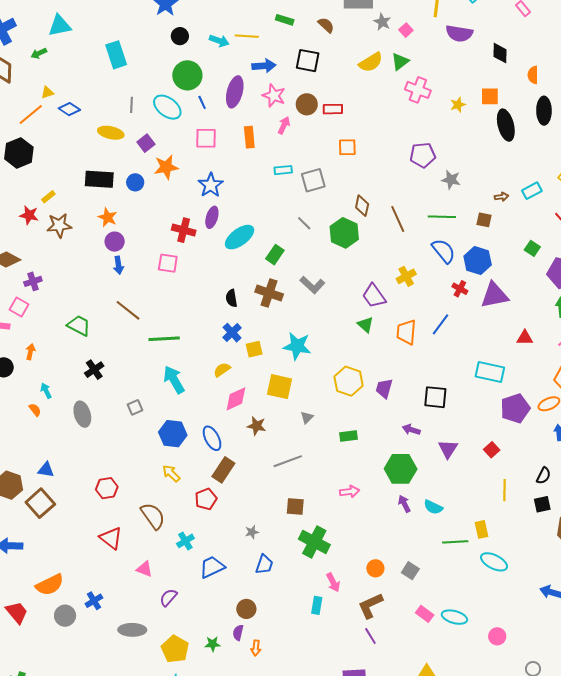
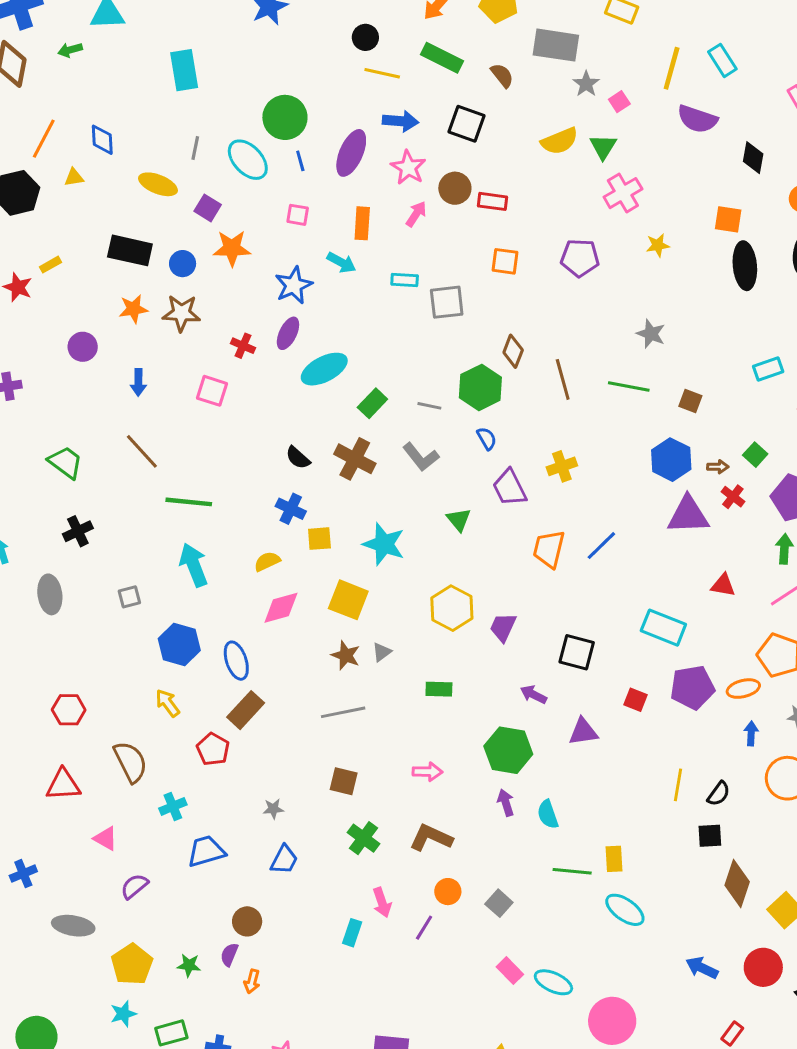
green rectangle: (285, 20) -> (442, 58), size x1.5
black circle: (180, 36) -> (365, 37), moved
cyan arrow: (219, 41) -> (341, 262), moved
green triangle: (400, 61) -> (603, 147), turned -30
pink cross: (418, 90) -> (623, 193), turned 30
yellow triangle: (47, 93) -> (74, 177), moved
yellow star: (458, 105) -> (658, 245), moved
blue diamond: (69, 109) -> (102, 140), turned 45
orange line: (31, 115) -> (44, 139), turned -32
pink square: (206, 138) -> (298, 215), size x0.7
purple square: (146, 143) -> (208, 208), turned -30
purple pentagon: (423, 155) -> (580, 258), moved
brown arrow: (501, 197) -> (718, 467), moved
orange star: (108, 217) -> (133, 309), turned 30
gray line: (304, 223) -> (429, 406), moved, turned -42
brown star: (59, 225) -> (181, 313), moved
red cross: (184, 230) -> (243, 346), size x0.7
purple circle: (115, 242) -> (83, 347), moved
blue semicircle: (444, 251) -> (487, 438), moved, size x0.6
red cross: (460, 289) -> (733, 497), moved
black semicircle: (231, 298) -> (298, 458), turned -48
green triangle: (366, 325) -> (459, 520), moved
blue cross: (232, 333) -> (291, 509), turned -30
brown star: (257, 426) -> (346, 655), moved
purple triangle: (448, 449) -> (583, 732), turned 40
red square: (492, 450) -> (635, 700), moved, turned -35
yellow line: (504, 490) -> (678, 785), moved
red pentagon: (206, 499) -> (213, 749), turned -30
cyan semicircle: (433, 507) -> (548, 814), turned 36
red triangle: (111, 538) -> (63, 785), turned -50
green cross: (314, 542) -> (363, 838), size x0.7
brown L-shape: (370, 606) -> (431, 838), moved, turned 40
purple line: (370, 636) -> (424, 928), moved, turned 54
pink circle: (497, 636) -> (612, 1021), size x1.8

